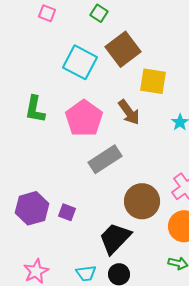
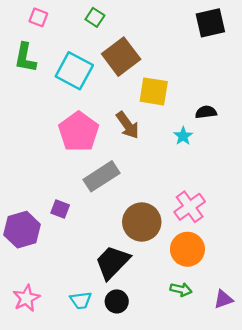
green L-shape: (35, 109) -> (25, 58), moved
purple square: (67, 212) -> (60, 209), moved

